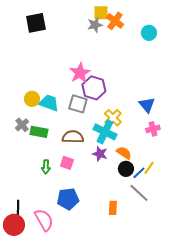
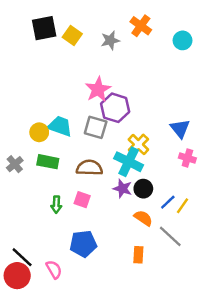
yellow square: (101, 13) -> (72, 36), moved, turned 35
gray star: (95, 25) -> (110, 40), moved
yellow circle: (32, 99) -> (39, 132), moved
gray cross: (22, 125) -> (15, 164), moved
pink cross: (153, 129) -> (187, 158), turned 32
orange semicircle: (124, 153) -> (143, 218), moved
black circle: (126, 169) -> (143, 189), moved
blue line: (139, 173) -> (168, 202), moved
black line: (18, 210) -> (22, 257), turned -48
pink semicircle: (44, 220) -> (54, 269), size x0.7

